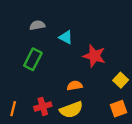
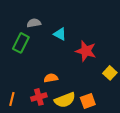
green rectangle: (33, 59) -> (21, 43), moved
orange semicircle: (75, 86) -> (51, 78), moved
orange square: (118, 109) -> (88, 101), moved

